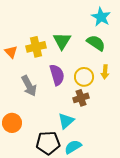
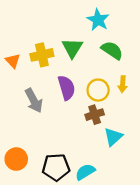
cyan star: (101, 17) -> (98, 20), moved
cyan triangle: (66, 121) -> (113, 137), moved
orange circle: (12, 123) -> (16, 159), moved

